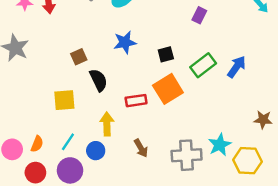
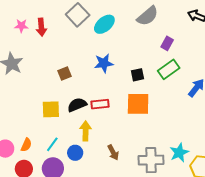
green rectangle: (203, 65) -> (169, 69), moved
black semicircle: (98, 80) -> (77, 105), moved, turned -90
orange square: (168, 89) -> (138, 104), turned 30
red rectangle: (136, 101) -> (100, 104), moved

